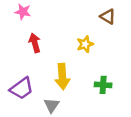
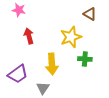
yellow star: (85, 44) -> (71, 37), size x1.5
green cross: (103, 85) -> (85, 59), moved

